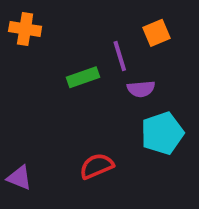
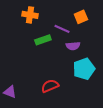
orange cross: (25, 29) -> (30, 15), moved
purple line: (120, 56) -> (62, 29), turned -49

